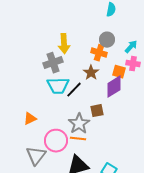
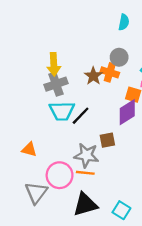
yellow arrow: (64, 44) -> (54, 64), moved
brown star: (91, 73) -> (93, 76), moved
orange triangle: (30, 119) -> (29, 149), turned 40
gray star: (79, 124) -> (86, 155), turned -30

